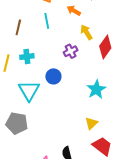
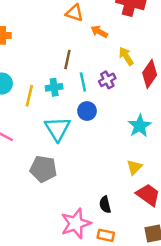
orange arrow: (74, 11) -> (99, 32), moved
cyan line: (47, 21) -> (83, 82), moved
brown line: (18, 27) -> (67, 60), moved

